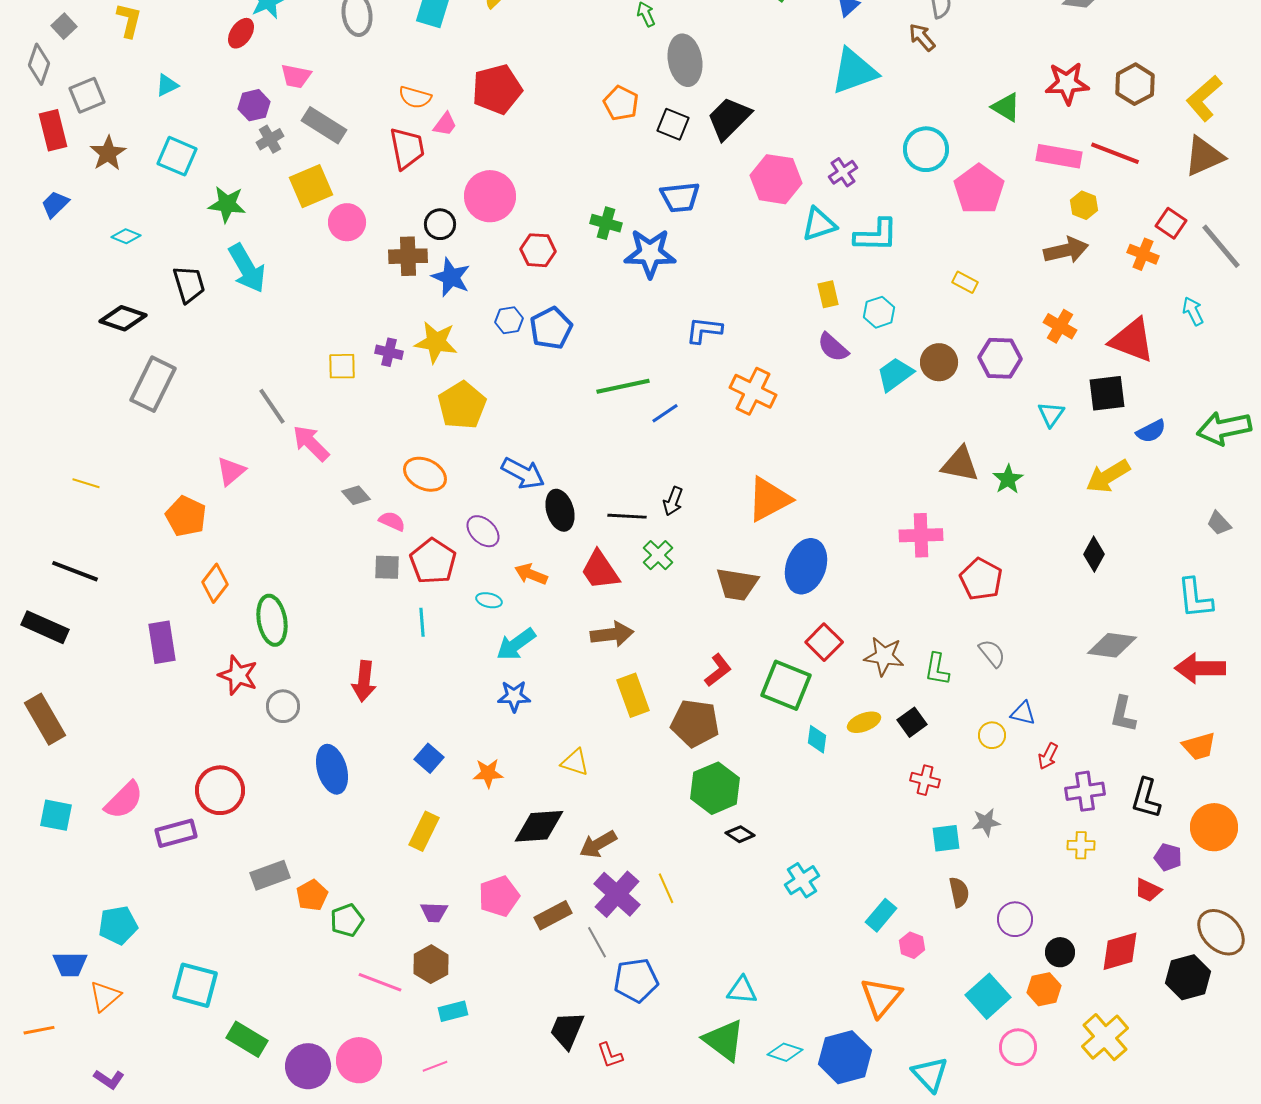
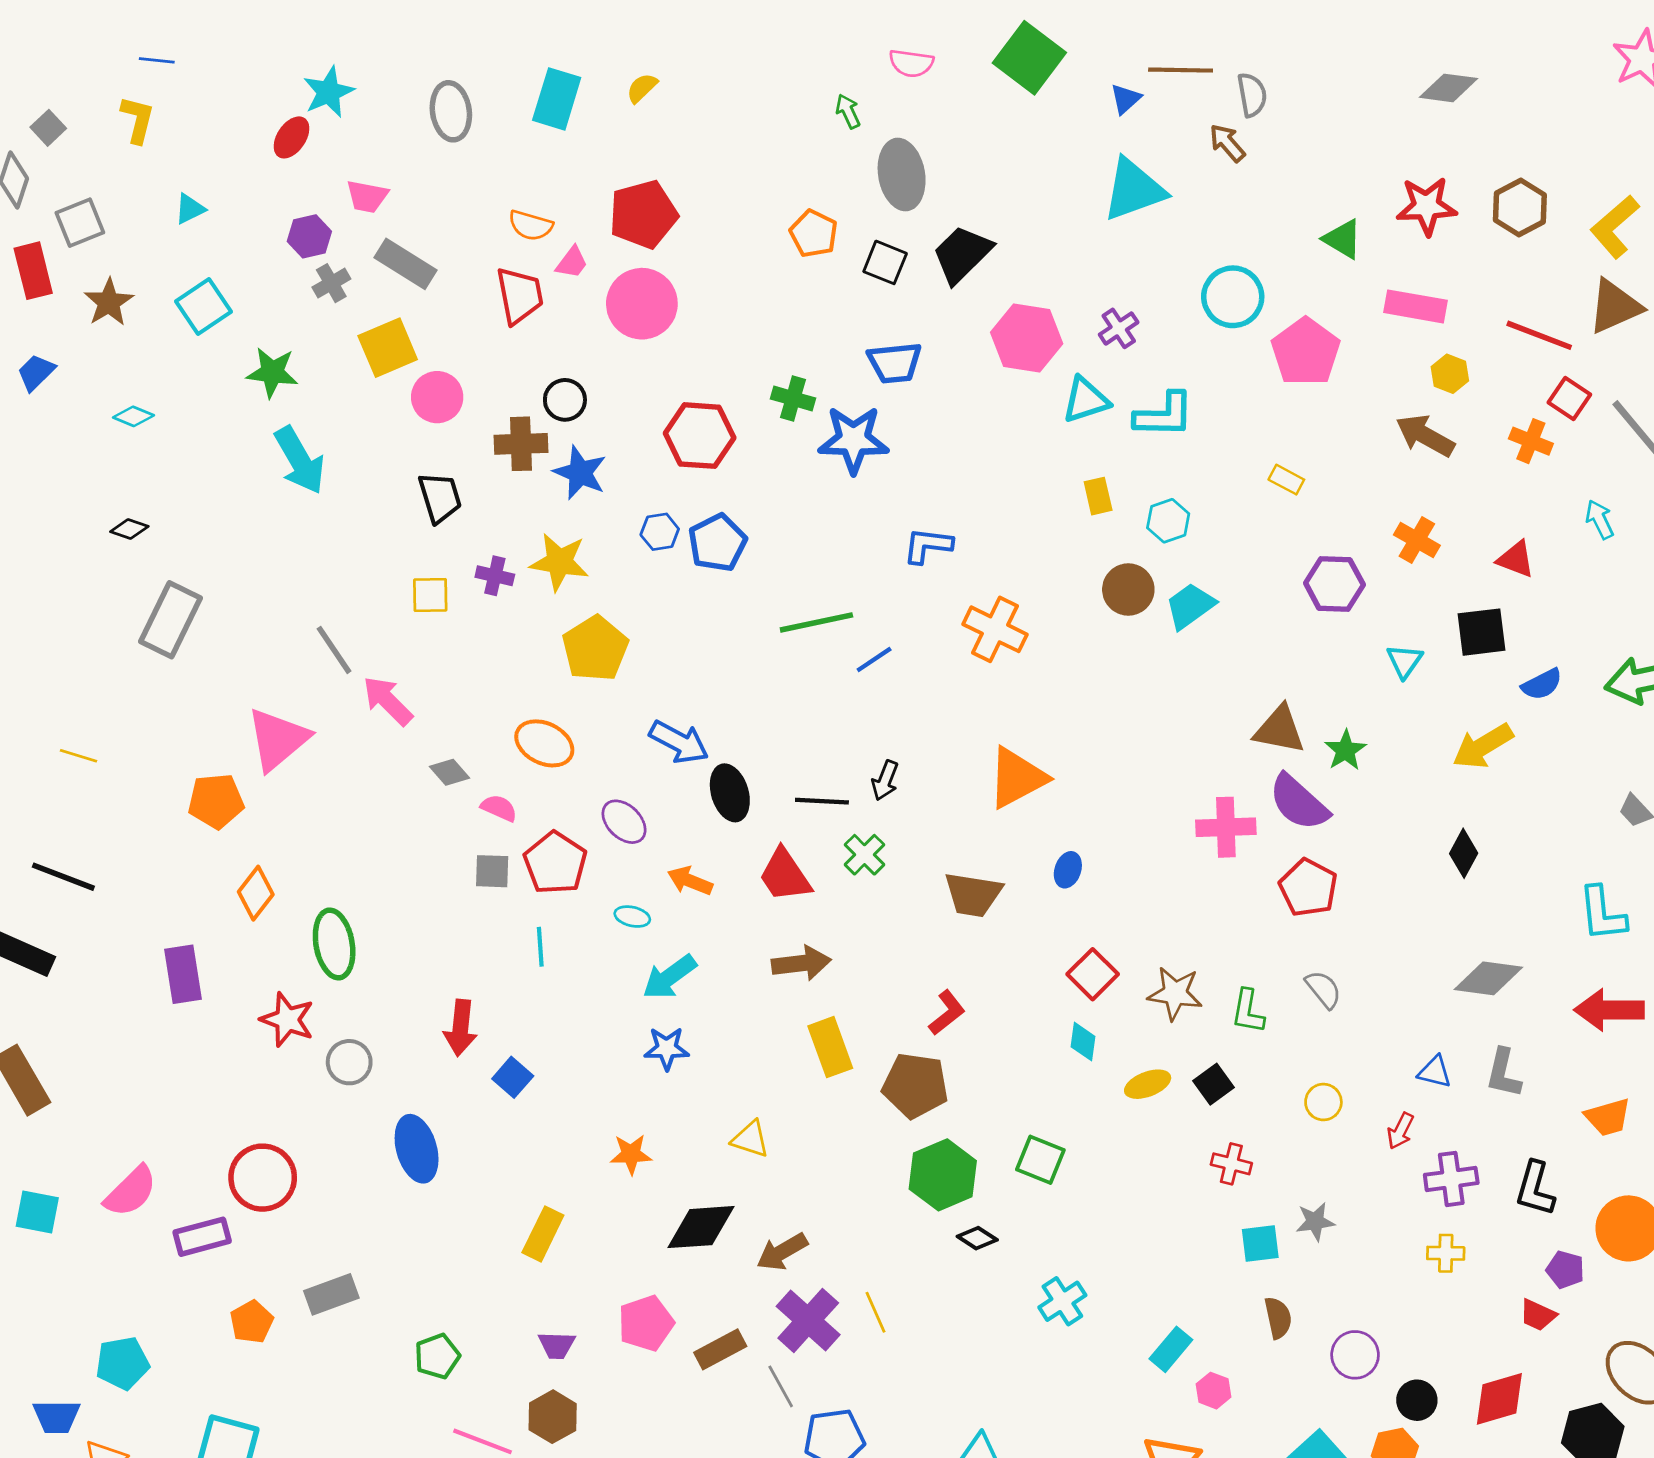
red line: (1115, 153) -> (1539, 335), moved
cyan square: (177, 156) -> (204, 306), turned 33
pink circle: (490, 196) -> (642, 304), moved
red hexagon: (538, 250) -> (700, 436), size x1.4
brown arrow: (1066, 250) -> (1425, 436), turned -138
black trapezoid: (189, 284) -> (440, 497), moved
black diamond: (123, 318) -> (129, 529), size x0.6
red triangle: (1132, 340) -> (1516, 559), size x0.6
purple semicircle: (833, 347) -> (1299, 802), moved, size x1.4
brown circle: (939, 362) -> (1128, 589), moved
pink triangle: (231, 471) -> (278, 739), size x1.6
orange pentagon: (186, 516) -> (216, 801), turned -30
blue ellipse: (806, 566) -> (1068, 870), size x0.5
green square: (786, 685) -> (1040, 1160), moved, size x0.7
blue triangle: (1023, 713) -> (1435, 1072), moved
cyan diamond: (817, 739) -> (1083, 1042), moved
blue square: (429, 758) -> (513, 1077), moved
orange pentagon: (312, 895) -> (252, 1322), moved

